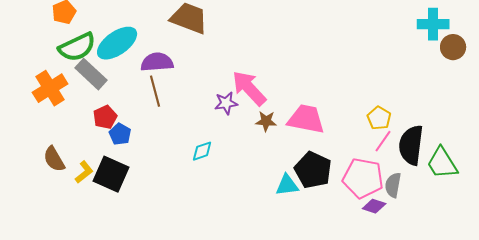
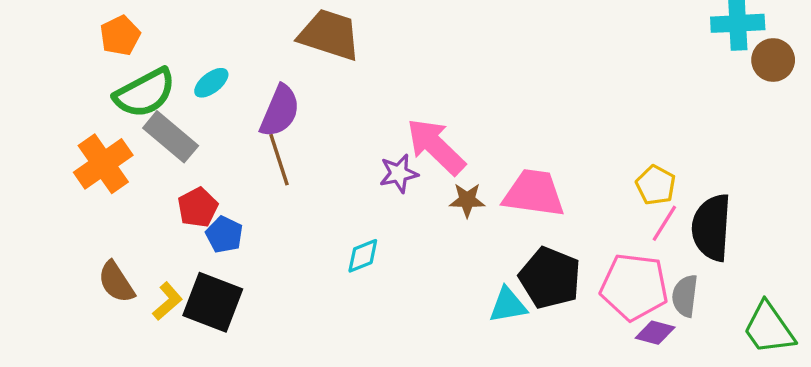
cyan ellipse: (117, 43) -> (211, 83), size x0.5
purple semicircle: (157, 62) -> (280, 111), turned 120
green trapezoid: (442, 163) -> (769, 328), moved

